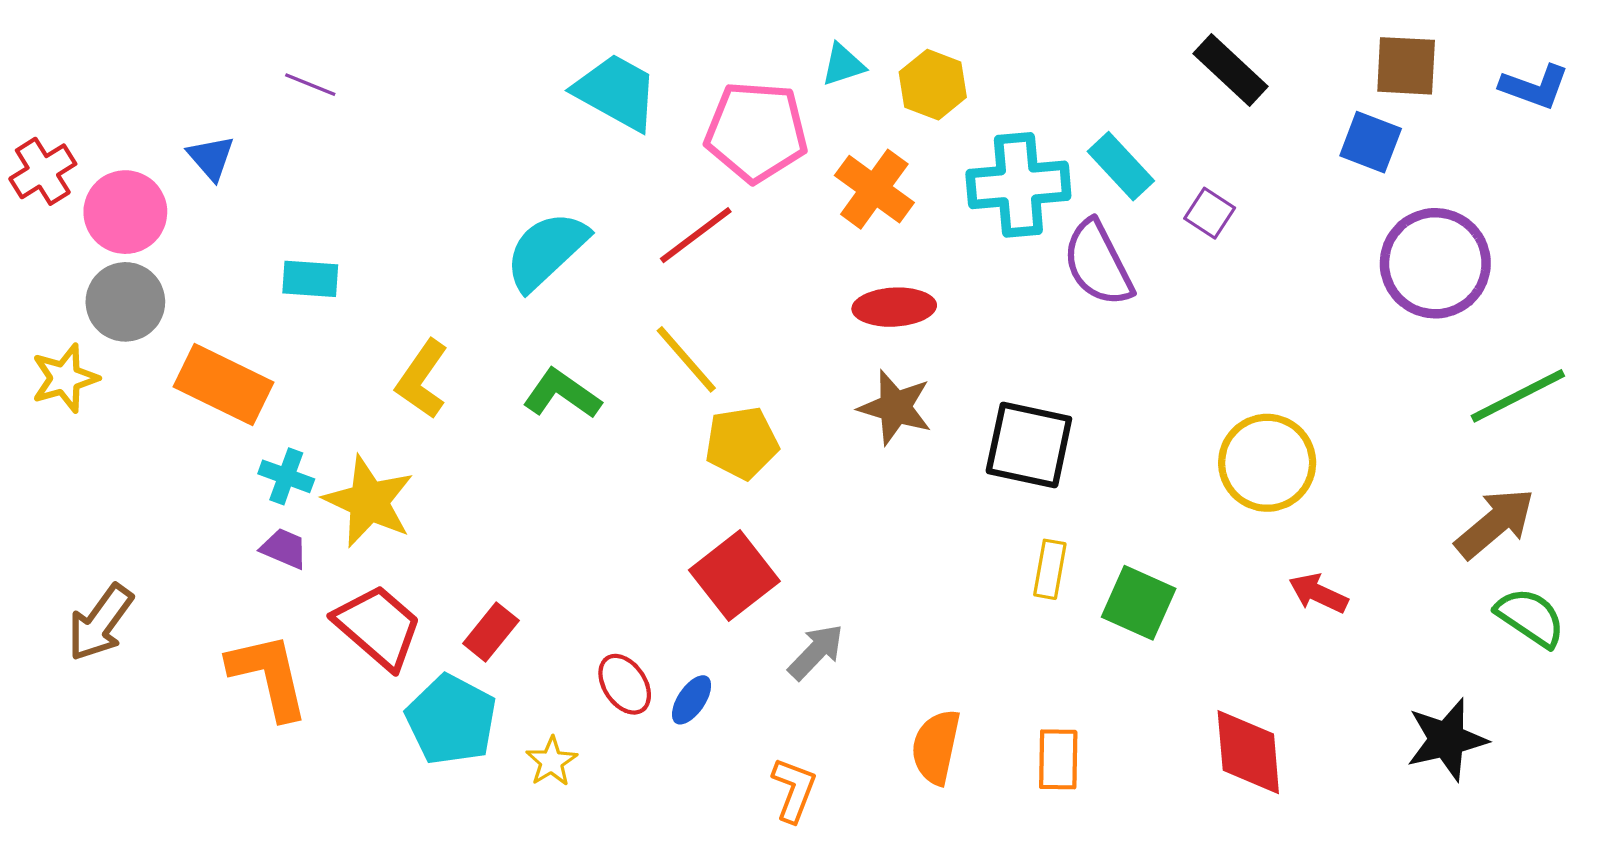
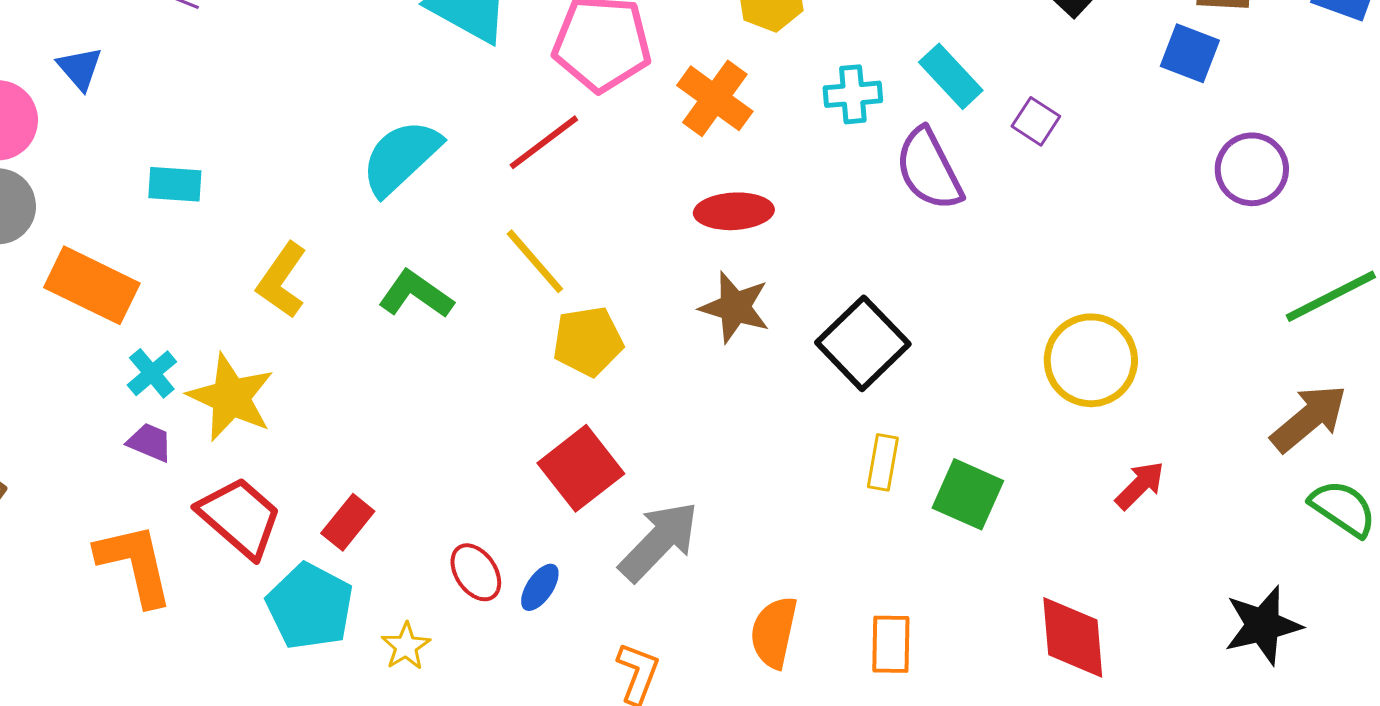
cyan cross: (1018, 185) -> (853, 94), size x0.6
purple circle: (1435, 263) -> (1252, 169), size x0.7
black square: (1029, 445) -> (863, 343), turned 34
cyan cross: (286, 476) -> (152, 373), turned 30
red arrow: (1318, 593) -> (1140, 485), turned 110
gray arrow: (816, 652) -> (659, 541), size x1.5

